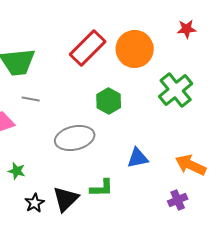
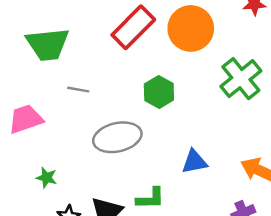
gray line: (31, 99) -> (78, 90), moved

